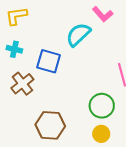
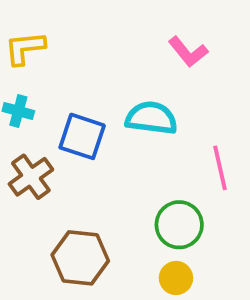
cyan semicircle: (78, 34) -> (151, 118), moved, turned 48

